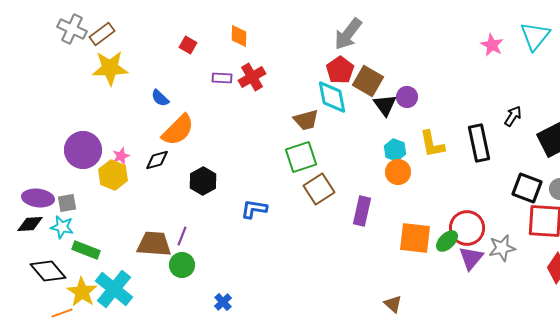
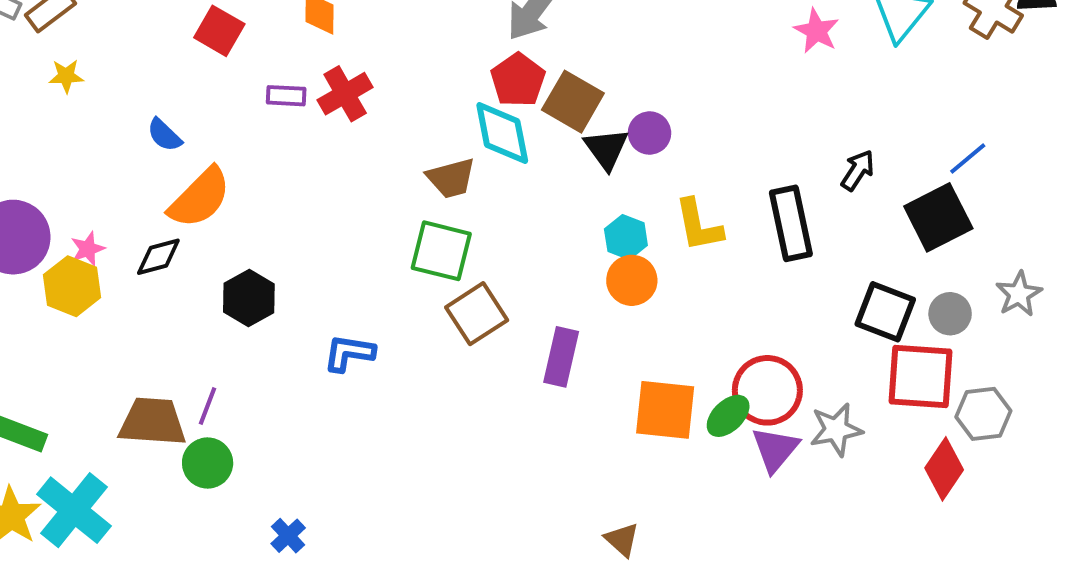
red square: (188, 45) -> (219, 31), size x1.4
yellow star: (110, 68) -> (66, 76), size x0.5
green square: (301, 157) -> (441, 251), turned 32

